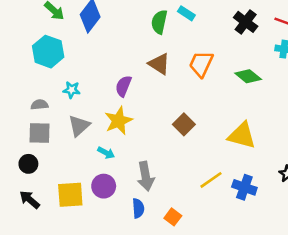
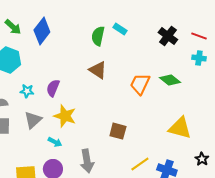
orange trapezoid: (201, 64) -> (140, 84), moved
purple semicircle: (123, 86) -> (53, 88), moved
yellow star: (118, 121) -> (65, 116), turned -30
brown square: (184, 124) -> (118, 131), moved, turned -30
yellow triangle: (242, 135) -> (180, 128), moved

